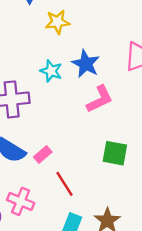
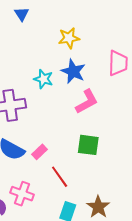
yellow star: (57, 22) -> (69, 38), moved
green square: (115, 153) -> (88, 145), moved

